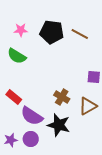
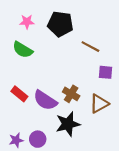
brown line: (80, 34) -> (90, 47), moved
purple semicircle: (32, 116) -> (45, 100), moved
black star: (59, 125) -> (68, 124), turned -30

